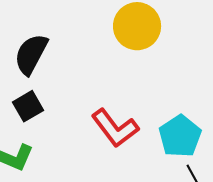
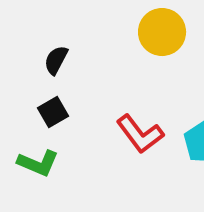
black semicircle: (31, 54) -> (56, 60), size x0.7

